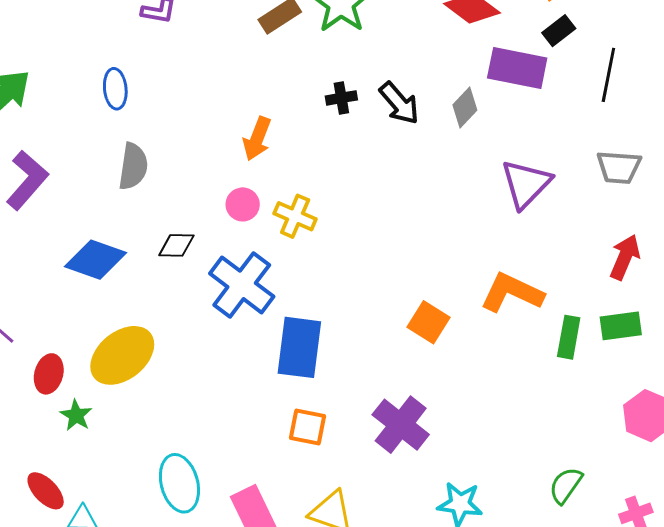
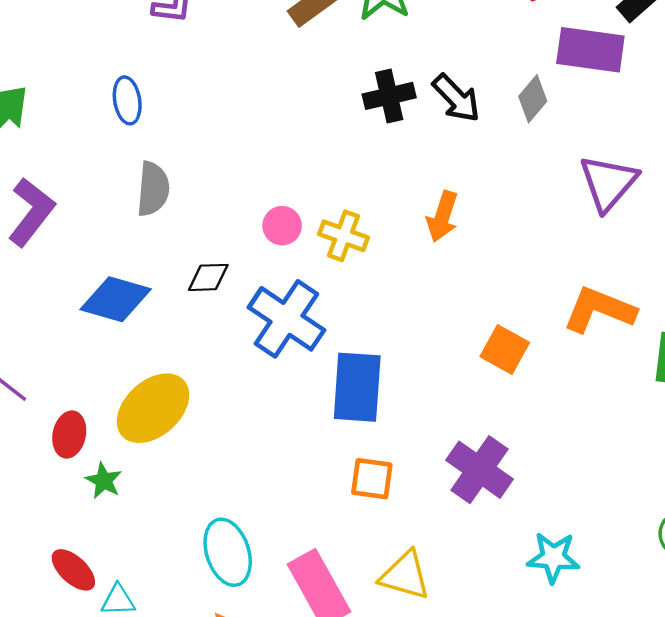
black cross: (341, 98) -> (389, 96), size x1.4
orange arrow: (257, 139) -> (442, 216), moved

